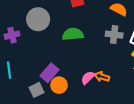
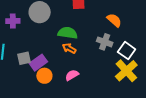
orange arrow: (102, 77) -> (69, 48), moved
gray square: (37, 90) -> (24, 58), moved

